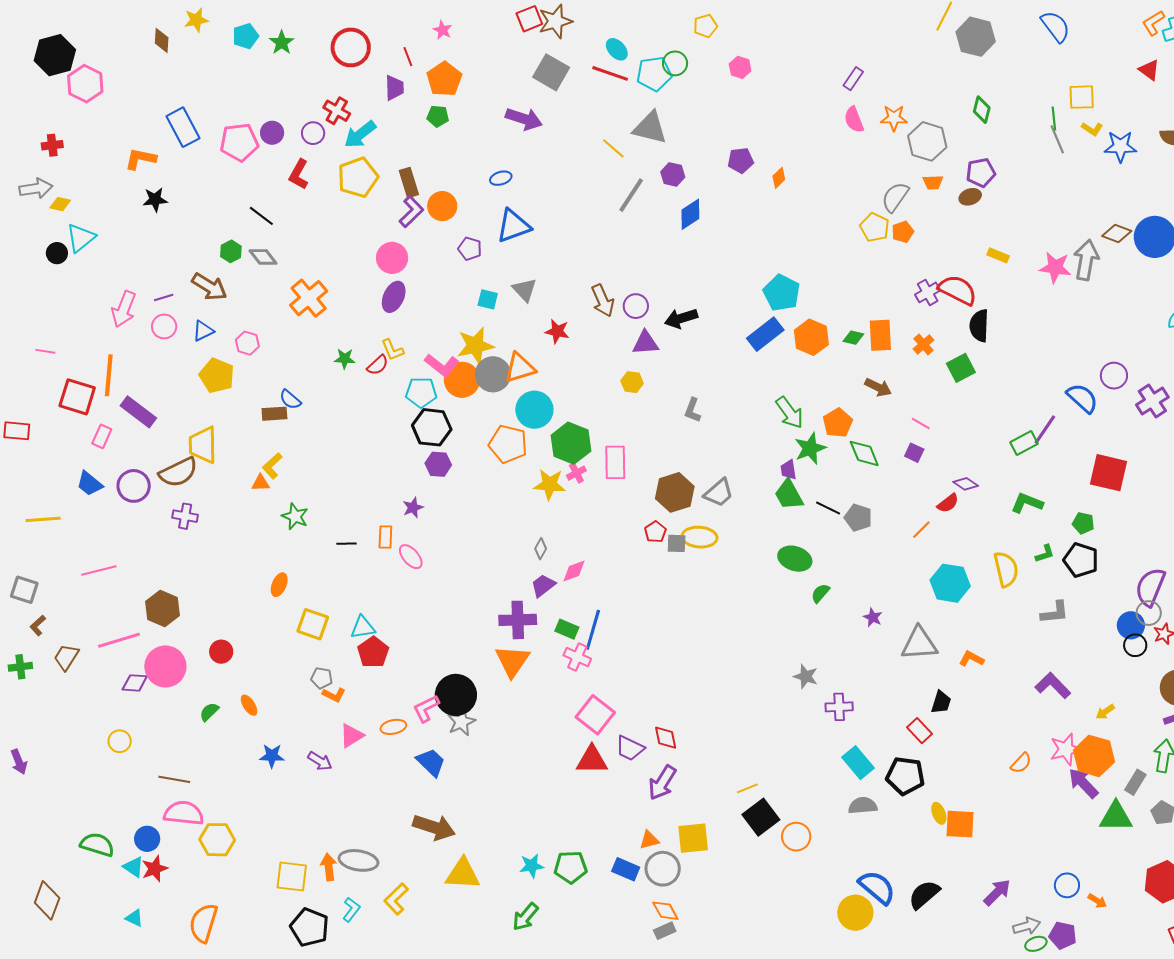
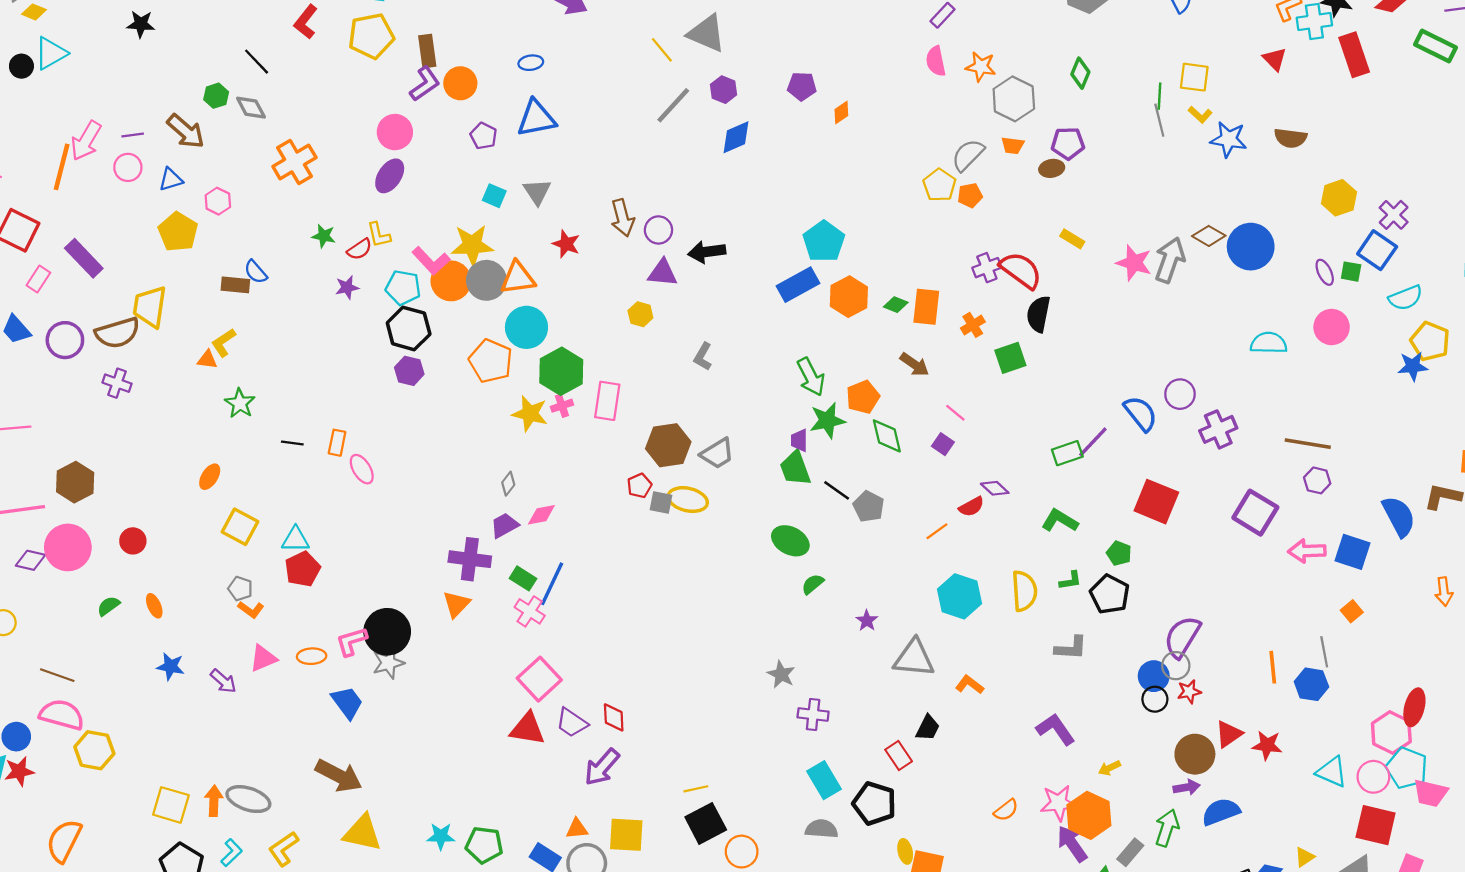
orange line: (109, 375) -> (62, 167), moved
purple star: (413, 508) -> (347, 287), moved
orange triangle: (512, 661) -> (456, 604), size x0.7

